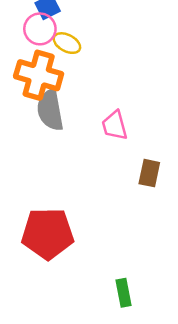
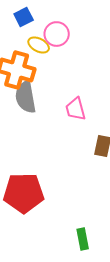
pink circle: (40, 29) -> (57, 34), moved

